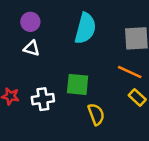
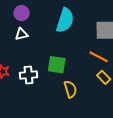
white triangle: (32, 48) -> (21, 34), turned -32

